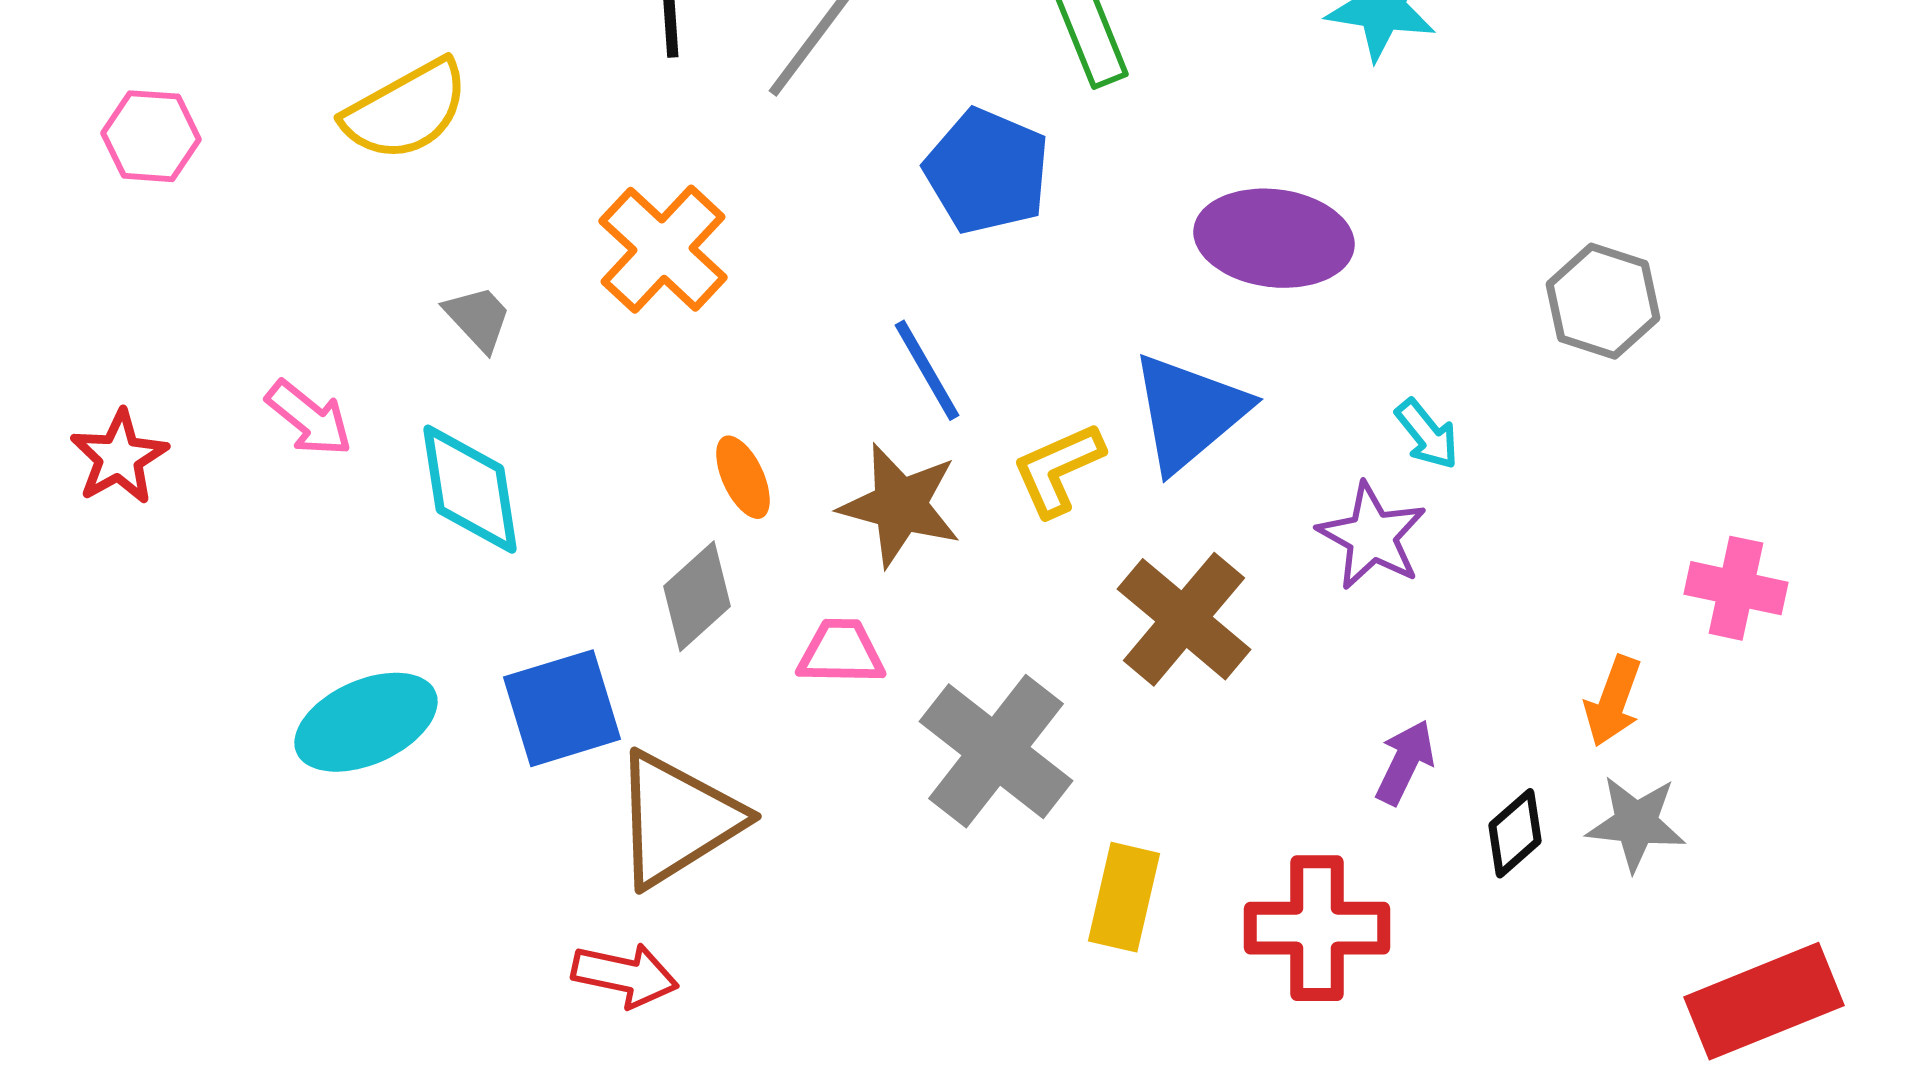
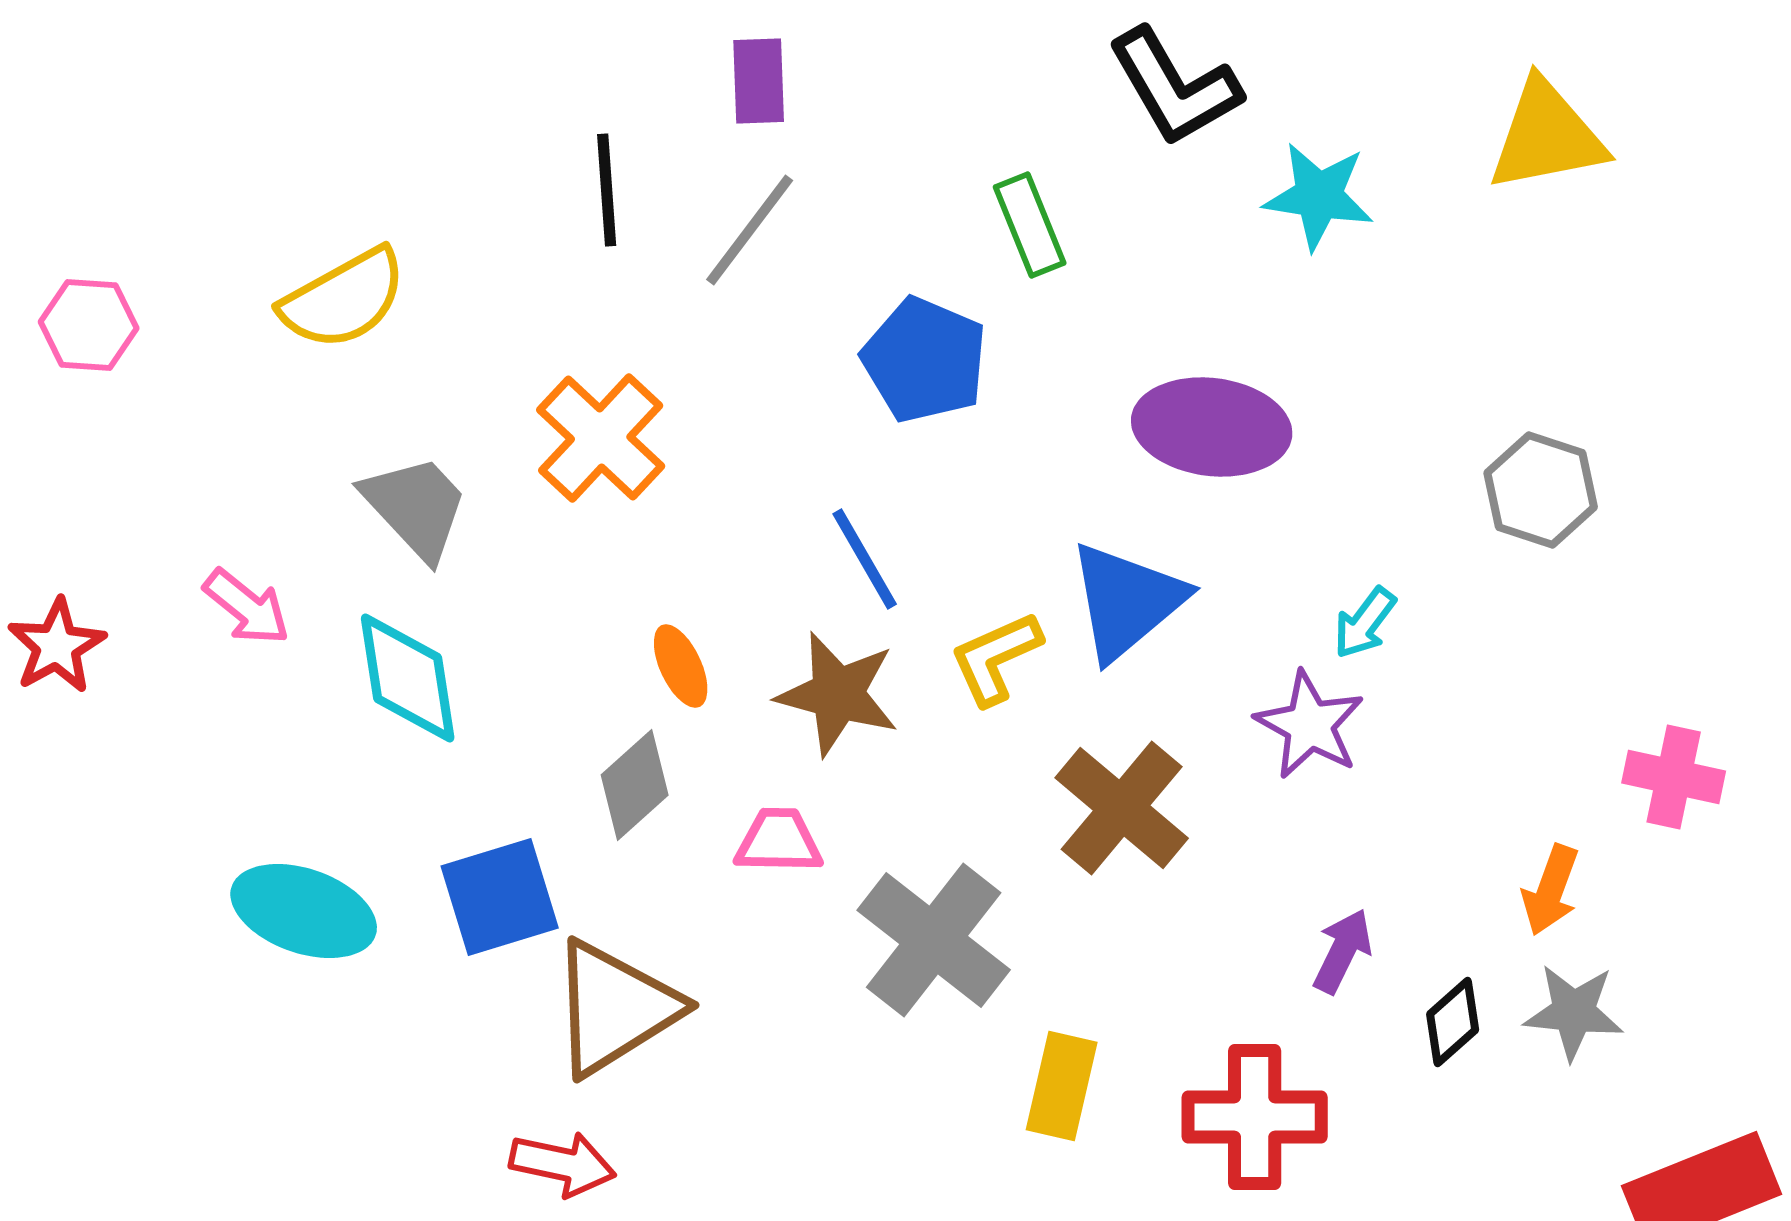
gray trapezoid: (478, 318) -> (416, 507), size x1.6
cyan arrow: (1427, 434) -> (1365, 623), turned 76
cyan ellipse: (366, 722) -> (304, 911), turned 43

